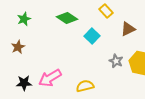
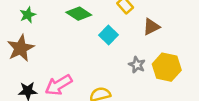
brown star: (18, 47) -> (21, 48), size x1.6

